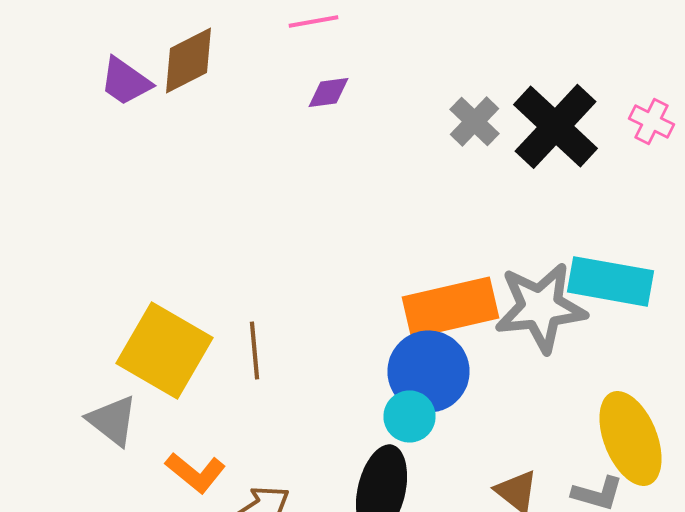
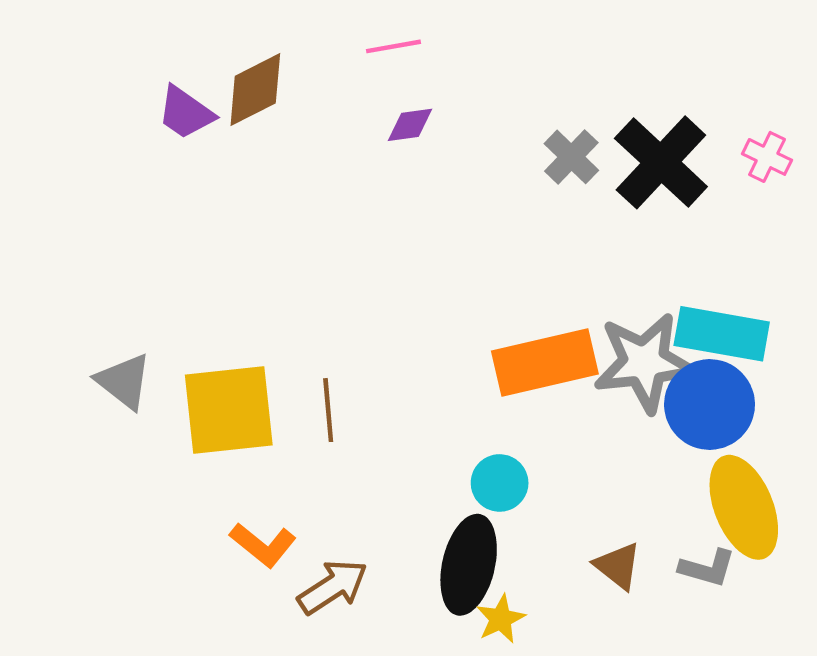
yellow square: (164, 350) -> (229, 410), turned -36
blue circle: (428, 371) -> (710, 405), moved
gray triangle: (112, 420) -> (124, 381), moved

